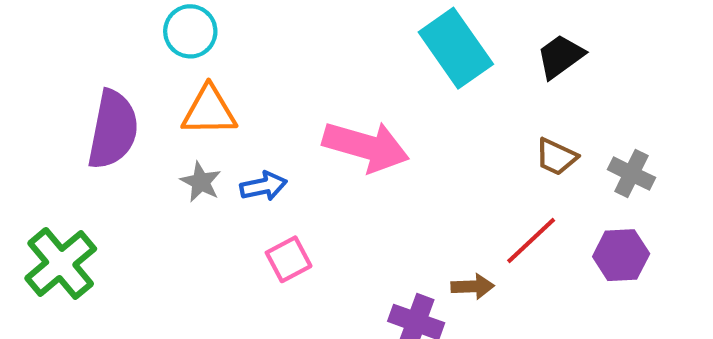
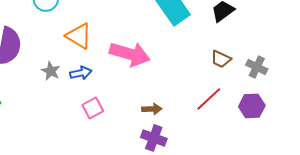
orange triangle: (209, 111) -> (79, 36), moved, turned 32
brown arrow: (473, 286) -> (152, 109), moved

